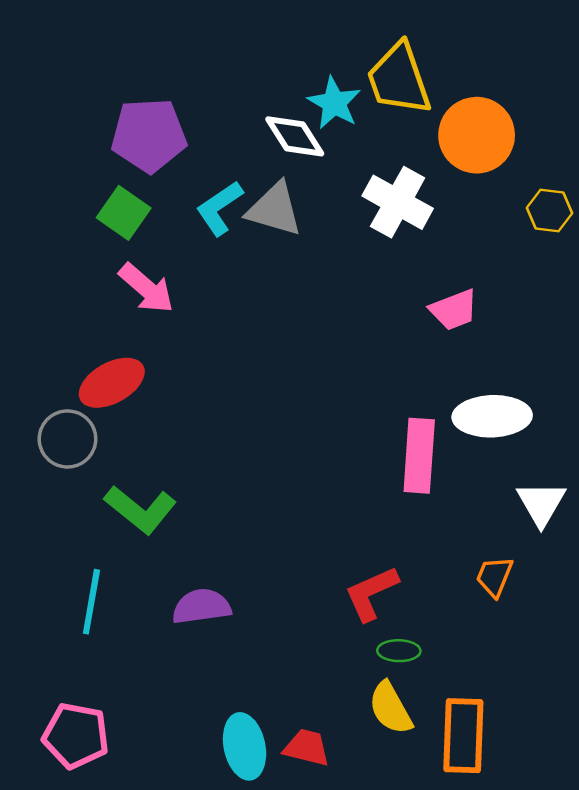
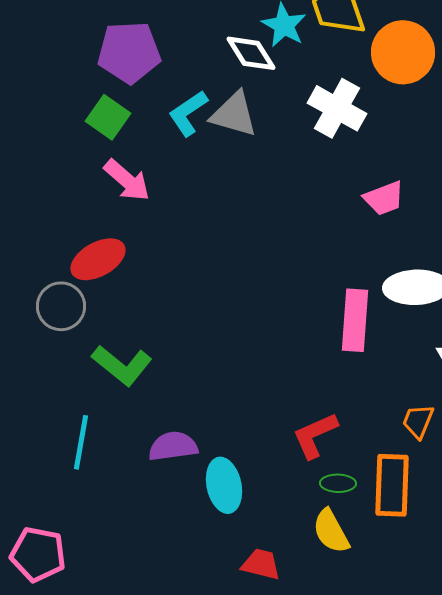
pink pentagon: (76, 736) -> (38, 554), moved
orange rectangle: (463, 736) -> (392, 485), moved
cyan ellipse: (245, 746) -> (224, 485), moved

